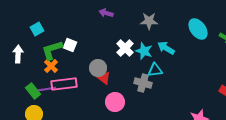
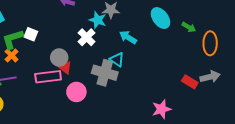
cyan star: (144, 51) -> (98, 20), moved
cyan triangle: (155, 70) -> (117, 60), turned 42
gray cross: (143, 83) -> (105, 73), size x1.4
pink rectangle: (64, 84) -> (48, 77), moved

